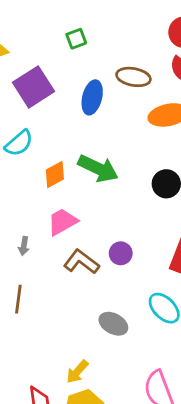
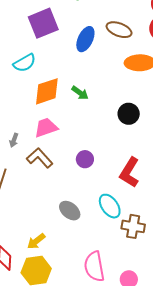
green arrow: (98, 168) -> (80, 93), size x0.6
orange diamond: (55, 175) -> (47, 91), size x1.4
brown L-shape: (81, 262) -> (40, 158), moved

